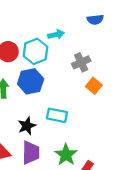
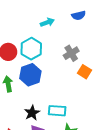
cyan arrow: (56, 35) -> (47, 22), moved
cyan rectangle: (57, 115) -> (57, 111), moved

